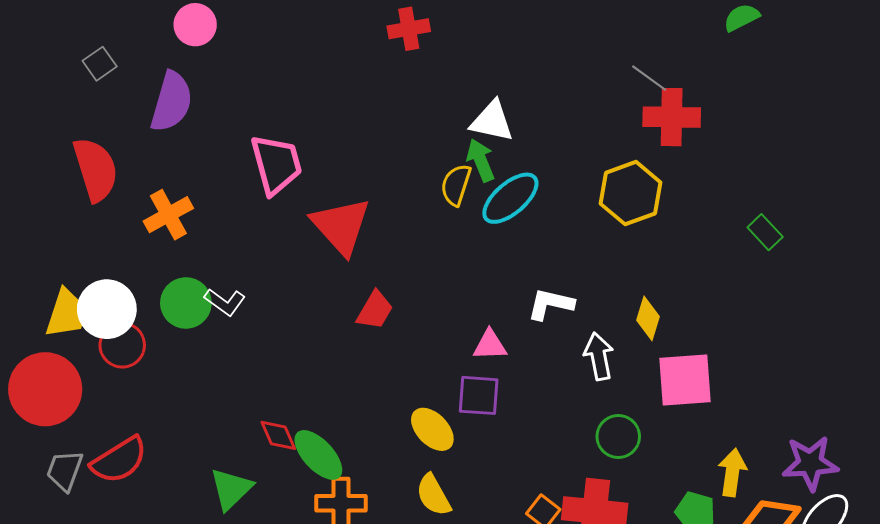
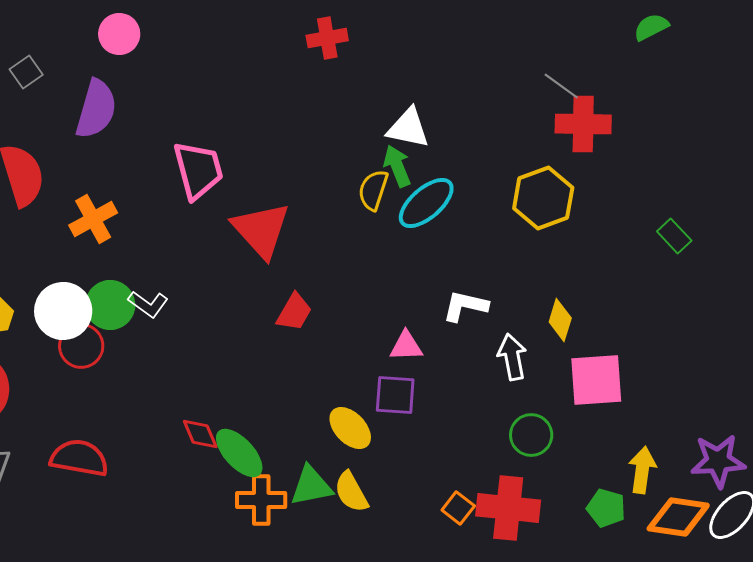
white circle: (107, 309) -> (63, 311), moved
red circle: (122, 345) -> (81, 346), moved
red semicircle: (119, 460) -> (79, 458), moved, turned -138
green triangle: (231, 489) -> (311, 486), moved, turned 33

